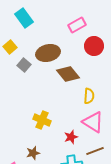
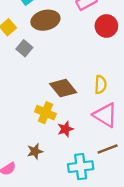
brown ellipse: (48, 53) -> (45, 20), moved
brown diamond: (68, 74) -> (63, 88), moved
red star: (71, 137) -> (65, 129), moved

